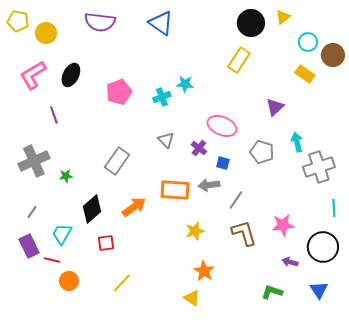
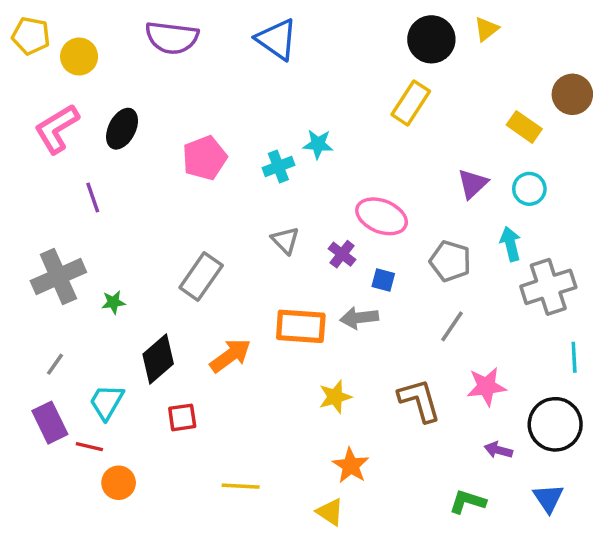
cyan circle: (308, 42) -> (529, 189), moved
gray line: (236, 200) -> (452, 326), moved
yellow line: (122, 283) -> (241, 486), moved, turned 50

